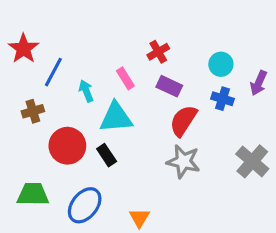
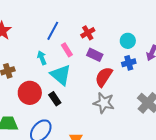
blue line: (53, 72) -> (53, 31), moved
blue cross: (223, 99) -> (129, 63), turned -32
cyan triangle: (116, 118) -> (61, 75), turned 45

